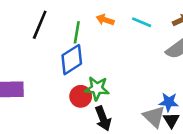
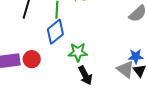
red circle: (81, 96) -> (32, 59), moved

